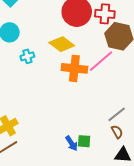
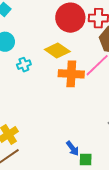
green square: (84, 141) -> (86, 160), moved

